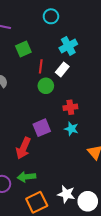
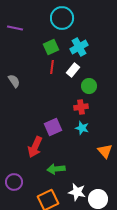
cyan circle: (51, 16) -> (62, 18), size x1.5
green square: (23, 49) -> (51, 47), moved
green circle: (46, 86) -> (89, 86), moved
green arrow: (26, 177) -> (56, 169), moved

